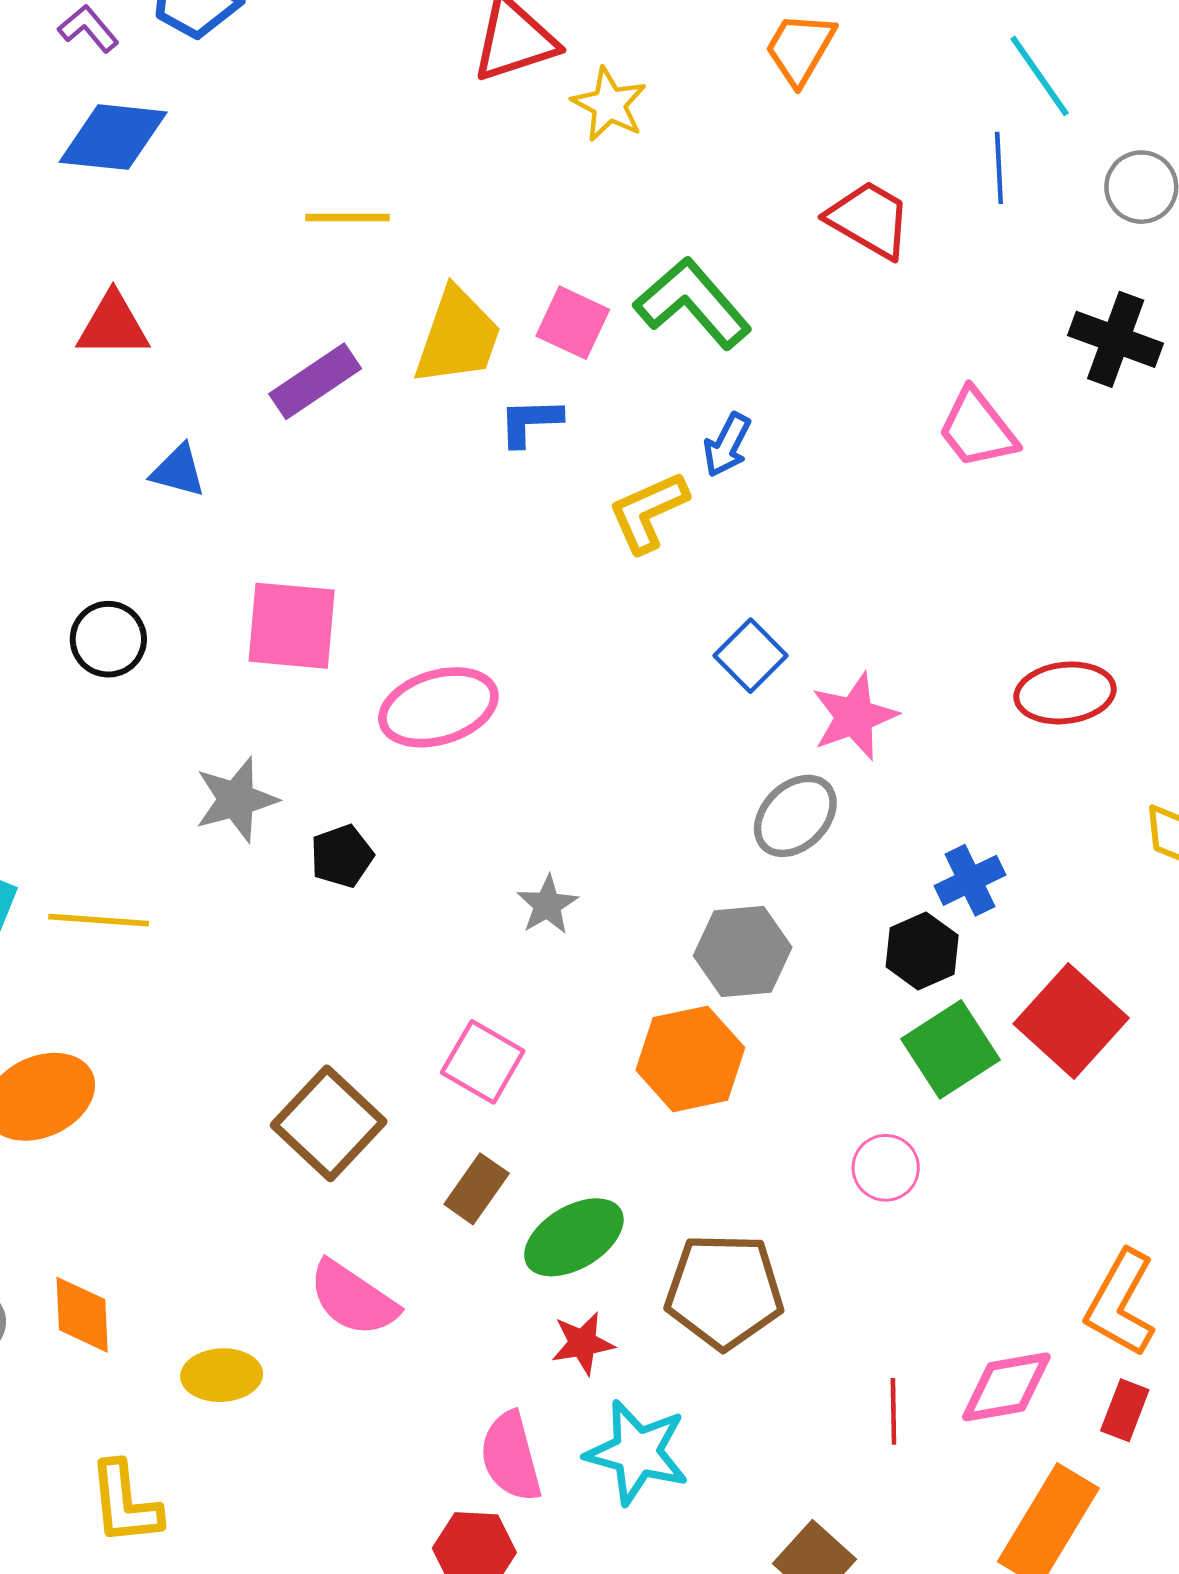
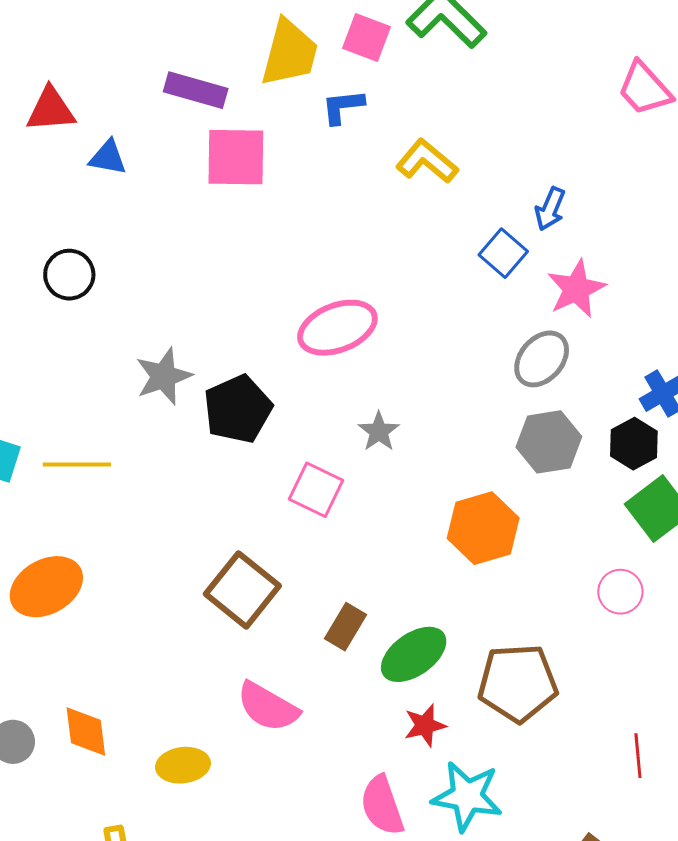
red triangle: (113, 325) -> (51, 110), moved
purple rectangle: (315, 381) -> (196, 90), turned 54
blue arrow: (727, 445) -> (550, 209), moved
yellow L-shape: (648, 512) -> (427, 161), turned 68
pink square: (292, 626) -> (236, 157), moved
pink ellipse: (438, 707) -> (337, 328), moved
black pentagon: (342, 856) -> (238, 409), size x1.6
gray hexagon: (743, 951) -> (549, 442), moved
pink square: (483, 1062) -> (316, 490), moved

